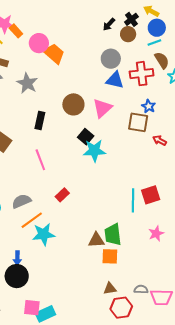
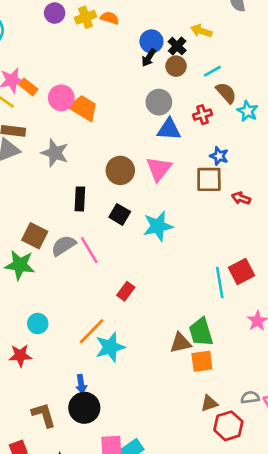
blue circle: (157, 28) -> (151, 41), moved
red cross: (142, 74) -> (203, 115), size x0.6
black square: (86, 137) -> (120, 214), moved
gray semicircle: (21, 201) -> (64, 246), moved

